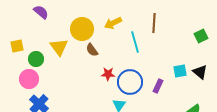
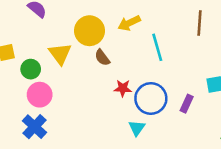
brown line: (154, 23) -> (199, 23), moved
pink circle: (29, 79) -> (40, 95), moved

